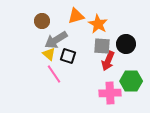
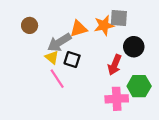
orange triangle: (76, 16) -> (78, 29), moved
brown circle: (42, 21) -> (30, 25), moved
orange star: (98, 24) -> (104, 25), turned 30
gray square: (102, 46) -> (119, 18), moved

